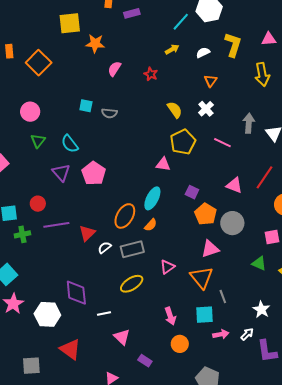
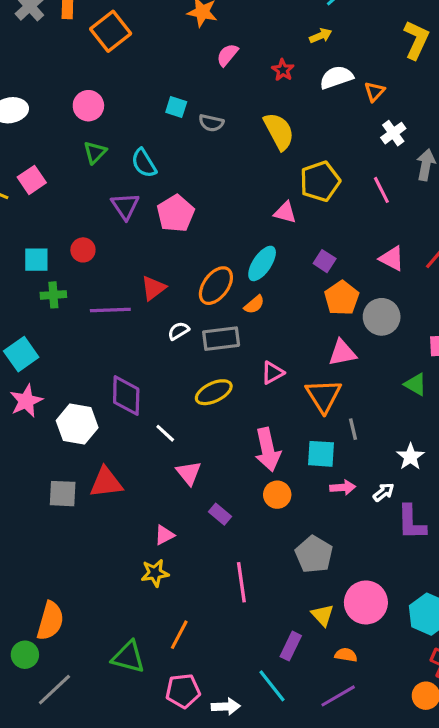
white semicircle: (203, 53) -> (336, 77), moved, size x1.5
white cross: (206, 109) -> (393, 133), moved
yellow semicircle: (175, 110) -> (279, 131), moved, size x1.4
pink line: (222, 143) -> (381, 190), turned 30
purple line: (56, 225) -> (110, 310), moved
red triangle: (87, 233) -> (153, 288), moved
white line: (104, 313) -> (165, 433), turned 48
pink arrow: (170, 316) -> (268, 450), size x1.5
red triangle: (70, 349) -> (106, 482), turned -50
gray square: (31, 366) -> (63, 494), moved

